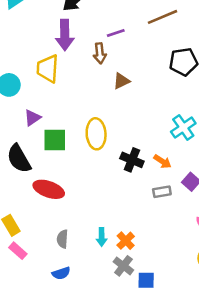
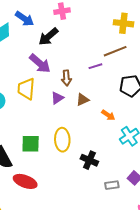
purple line: (116, 33) -> (95, 66), moved
purple arrow: (65, 35) -> (40, 63), turned -50
purple triangle: (32, 118) -> (57, 98), moved
orange arrow: (162, 161) -> (108, 115), moved

